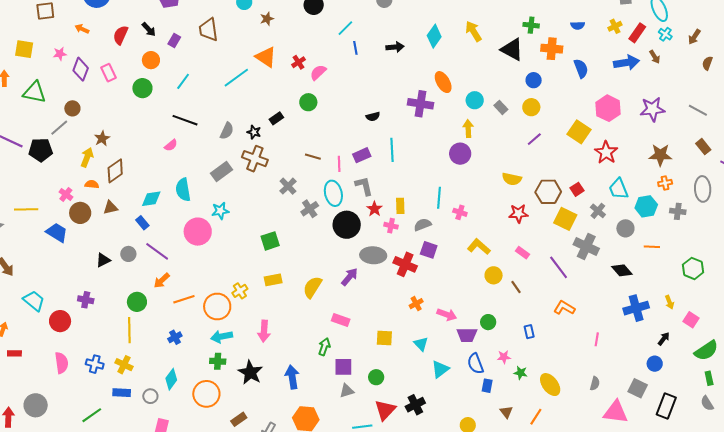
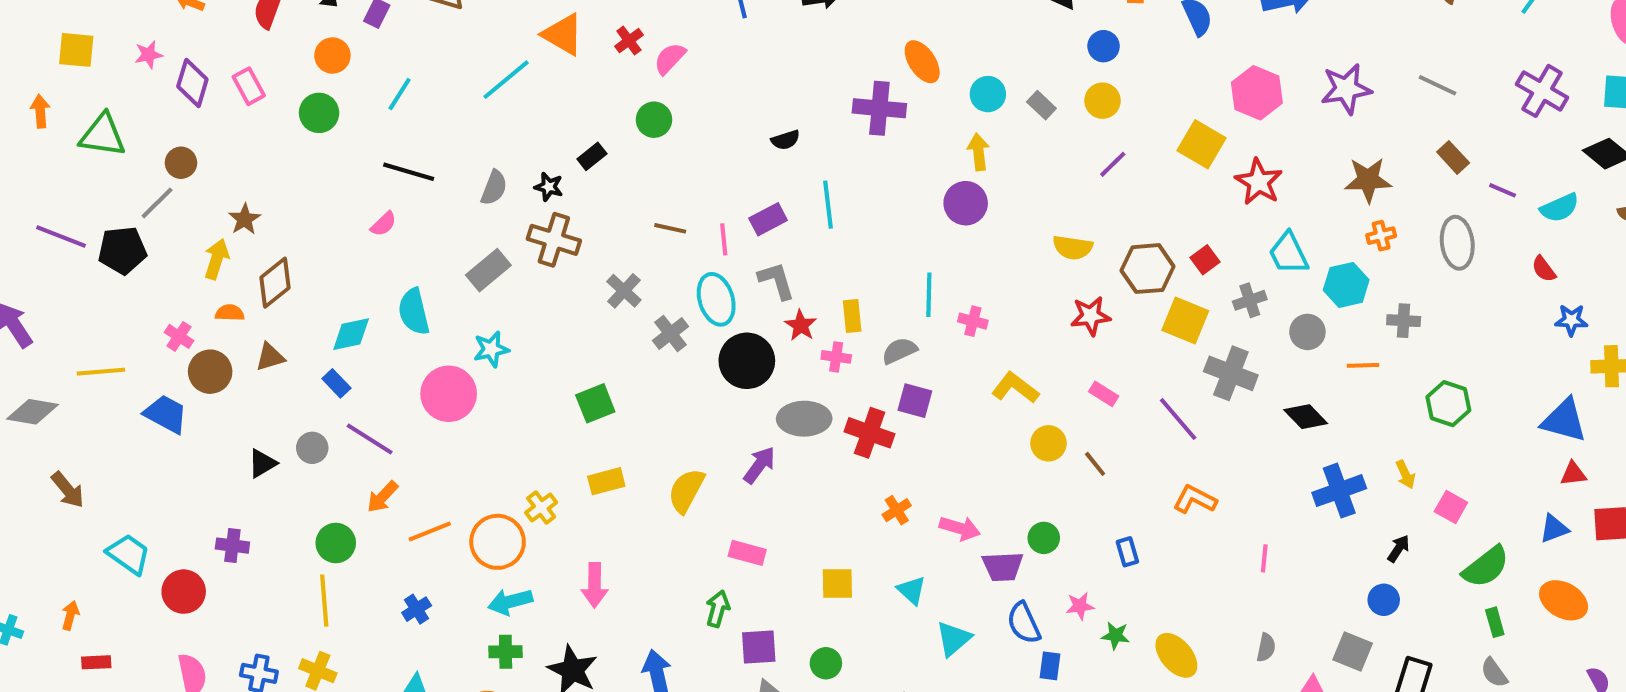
gray cross: (598, 211) -> (1250, 300), turned 35
gray cross: (678, 211) -> (1404, 321), moved

